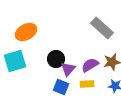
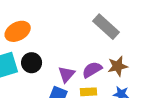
black circle: (56, 59) -> (32, 63), moved

